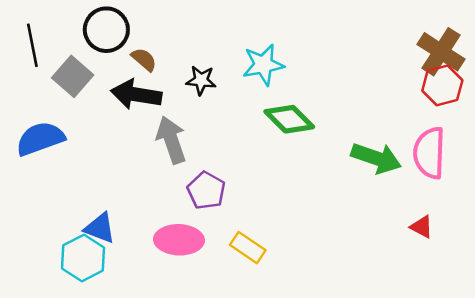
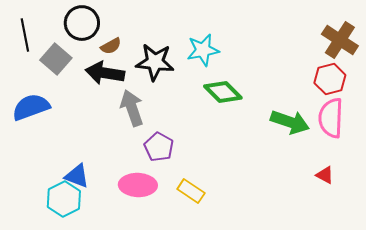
brown semicircle: (144, 60) -> (111, 46), turned 110
black star: (201, 80) -> (155, 62), size x1.6
red hexagon: (442, 85) -> (330, 79), moved

